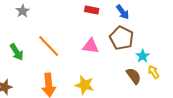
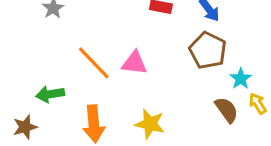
pink triangle: (91, 46) -> (134, 63), moved
green arrow: (17, 52) -> (50, 94), moved, turned 114

